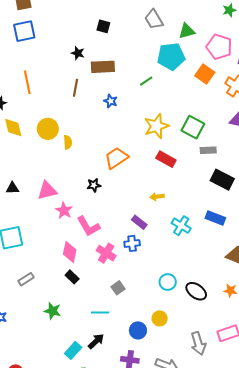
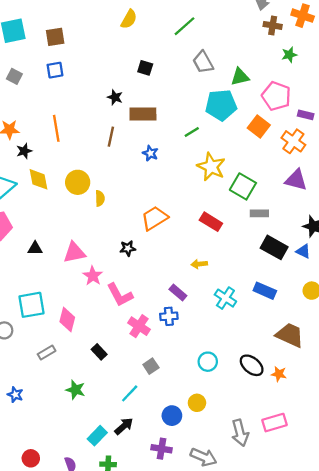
blue square: (24, 31) -> (55, 70), size x0.7
yellow star: (156, 126) -> (211, 167), moved, turned -30
pink diamond: (70, 252) -> (67, 320), moved
black ellipse: (196, 291) -> (252, 365), moved
cyan line: (100, 312) -> (130, 393), turned -48

